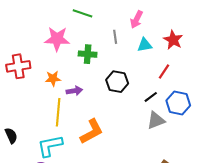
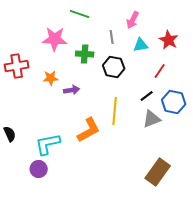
black hexagon: (117, 82) -> (114, 67), moved
yellow line: (58, 112) -> (115, 111), moved

